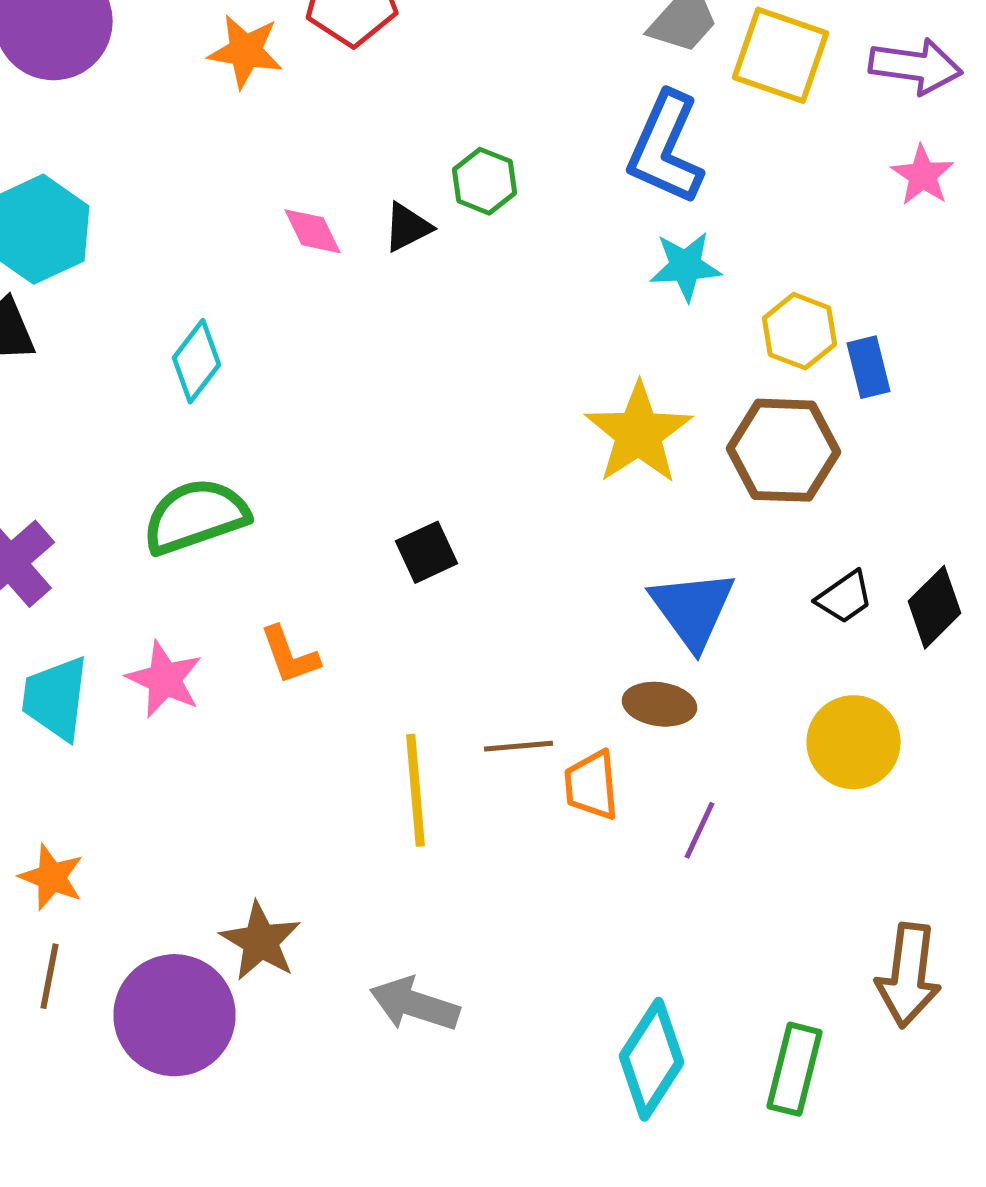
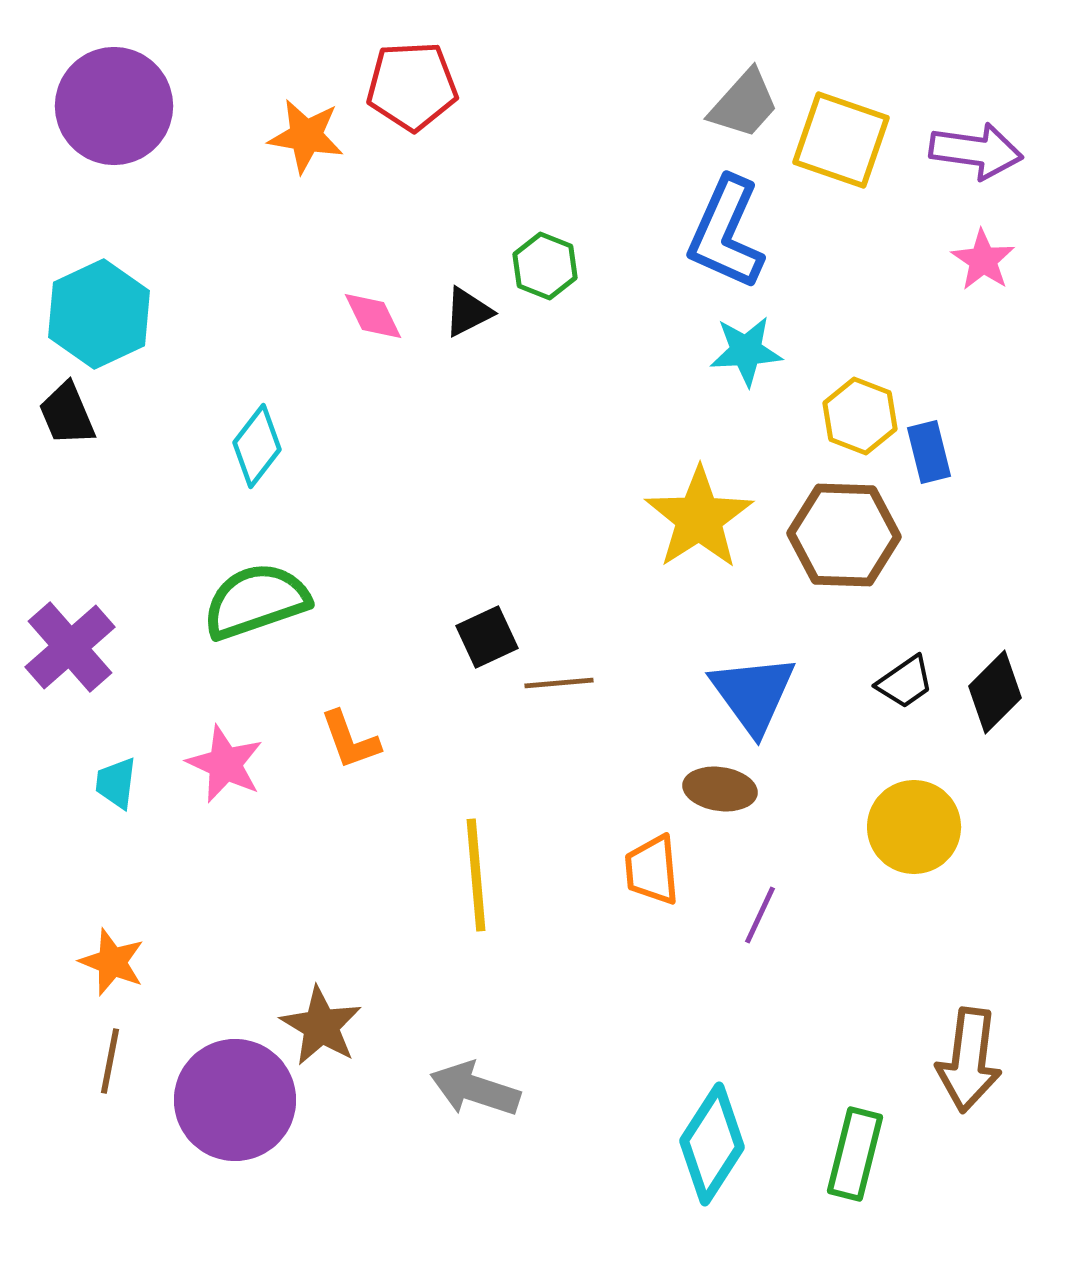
cyan trapezoid: (56, 698) -> (116, 783), size x0.6
brown line: (518, 746) -> (559, 683), moved

